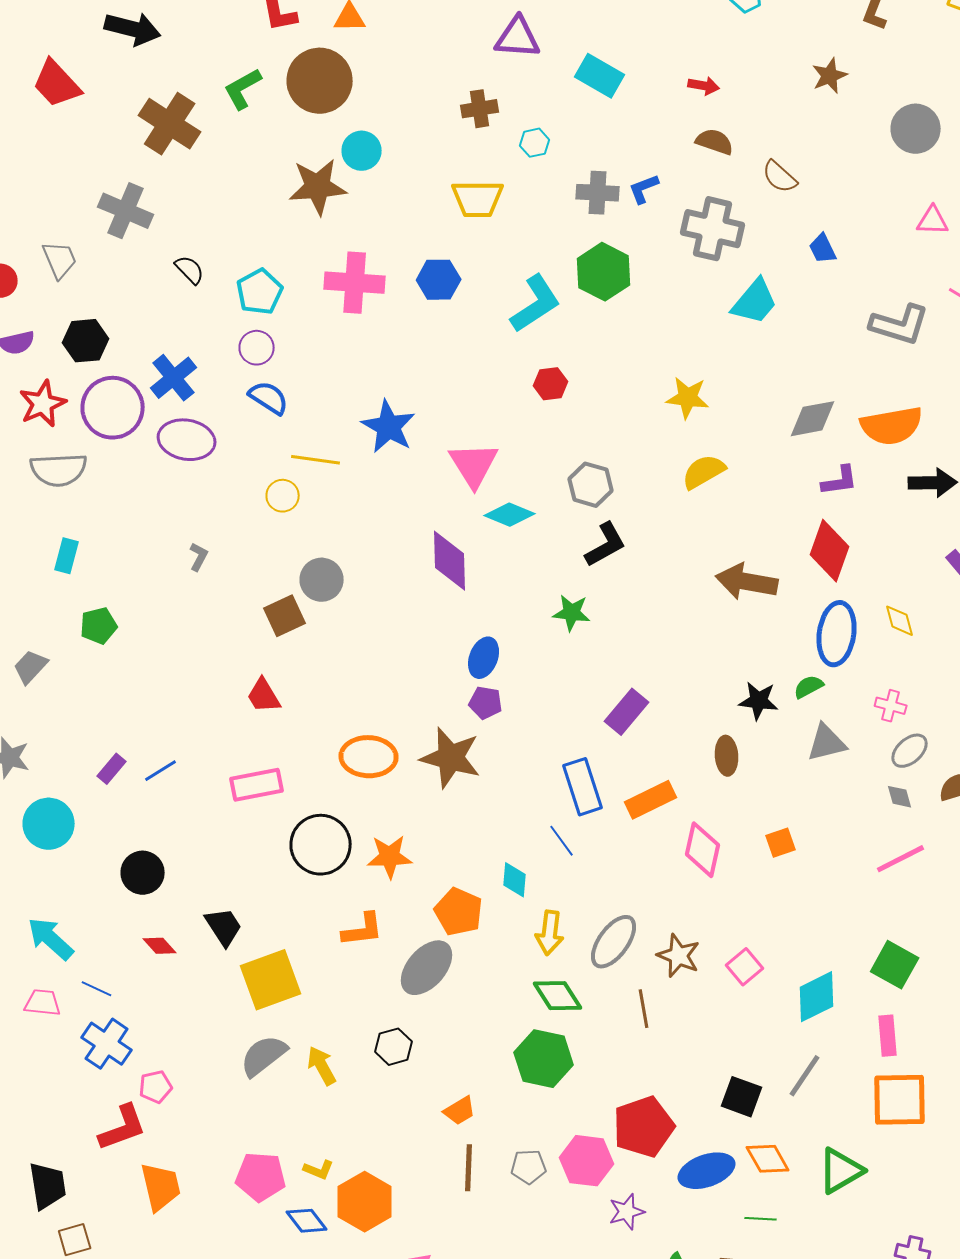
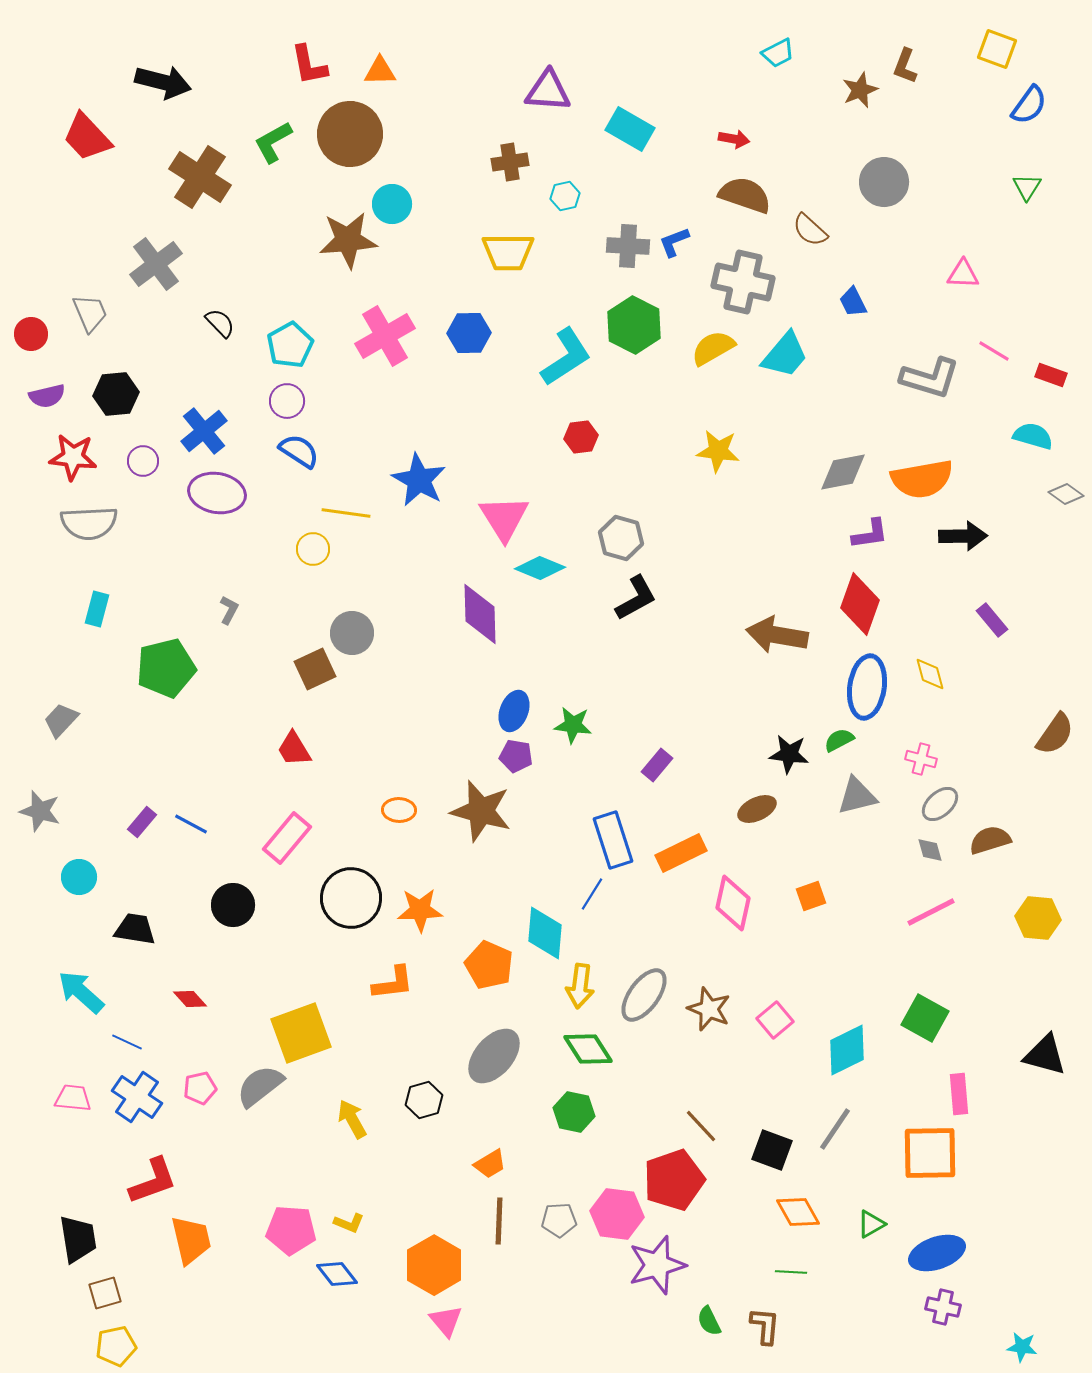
brown star: (830, 76) -> (860, 90), moved
gray circle: (916, 129) -> (884, 182), moved
brown semicircle: (715, 142) -> (745, 195), size x1.4
gray cross: (126, 211) -> (156, 264), turned 30
pink cross: (355, 283) -> (385, 336), turned -34
red star: (43, 404) -> (73, 457), turned 30
purple circle: (113, 408) -> (143, 461), size x0.5
yellow semicircle: (704, 472) -> (713, 348), moved
green star: (572, 613) -> (573, 725), moved
green pentagon: (99, 626) -> (166, 668), moved, size x1.6
purple rectangle: (627, 712) -> (657, 765), size x0.7
brown ellipse: (727, 756) -> (757, 809), turned 69
orange ellipse: (369, 757) -> (399, 810), size x0.6
blue line: (161, 771) -> (191, 824), turned 60
pink rectangle: (257, 785) -> (287, 838), turned -39
cyan circle: (49, 824) -> (79, 877), size x0.7
blue line: (562, 841) -> (592, 894), turned 68
black circle: (143, 873) -> (233, 905), moved
cyan diamond: (515, 880) -> (545, 933), size x1.5
black trapezoid: (224, 927) -> (135, 929), moved, turned -48
gray ellipse: (427, 968) -> (494, 1056), moved
pink trapezoid: (43, 1003) -> (73, 1098), moved
brown line: (644, 1009) -> (701, 1126), moved, turned -33
pink rectangle: (888, 1036) -> (959, 1094), moved
gray semicircle: (264, 1056) -> (260, 1086), moved
green hexagon: (544, 1059) -> (574, 1112), size x0.7
pink pentagon: (156, 1087) -> (200, 1088), moved
blue ellipse: (707, 1171) -> (937, 1253), moved
green triangle: (841, 1171) -> (871, 1224), size x0.6
orange hexagon: (365, 1202) -> (434, 1265), moved
purple star: (627, 1212) -> (657, 1265), size x1.6

